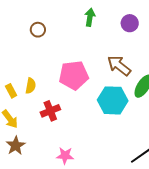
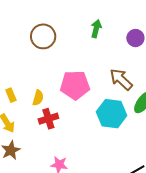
brown circle: (38, 30) -> (43, 36), size x1.6
yellow semicircle: (31, 86) -> (38, 98), moved

